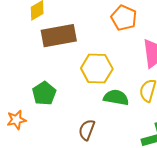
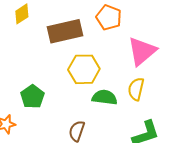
brown rectangle: (59, 36) -> (65, 31), moved

